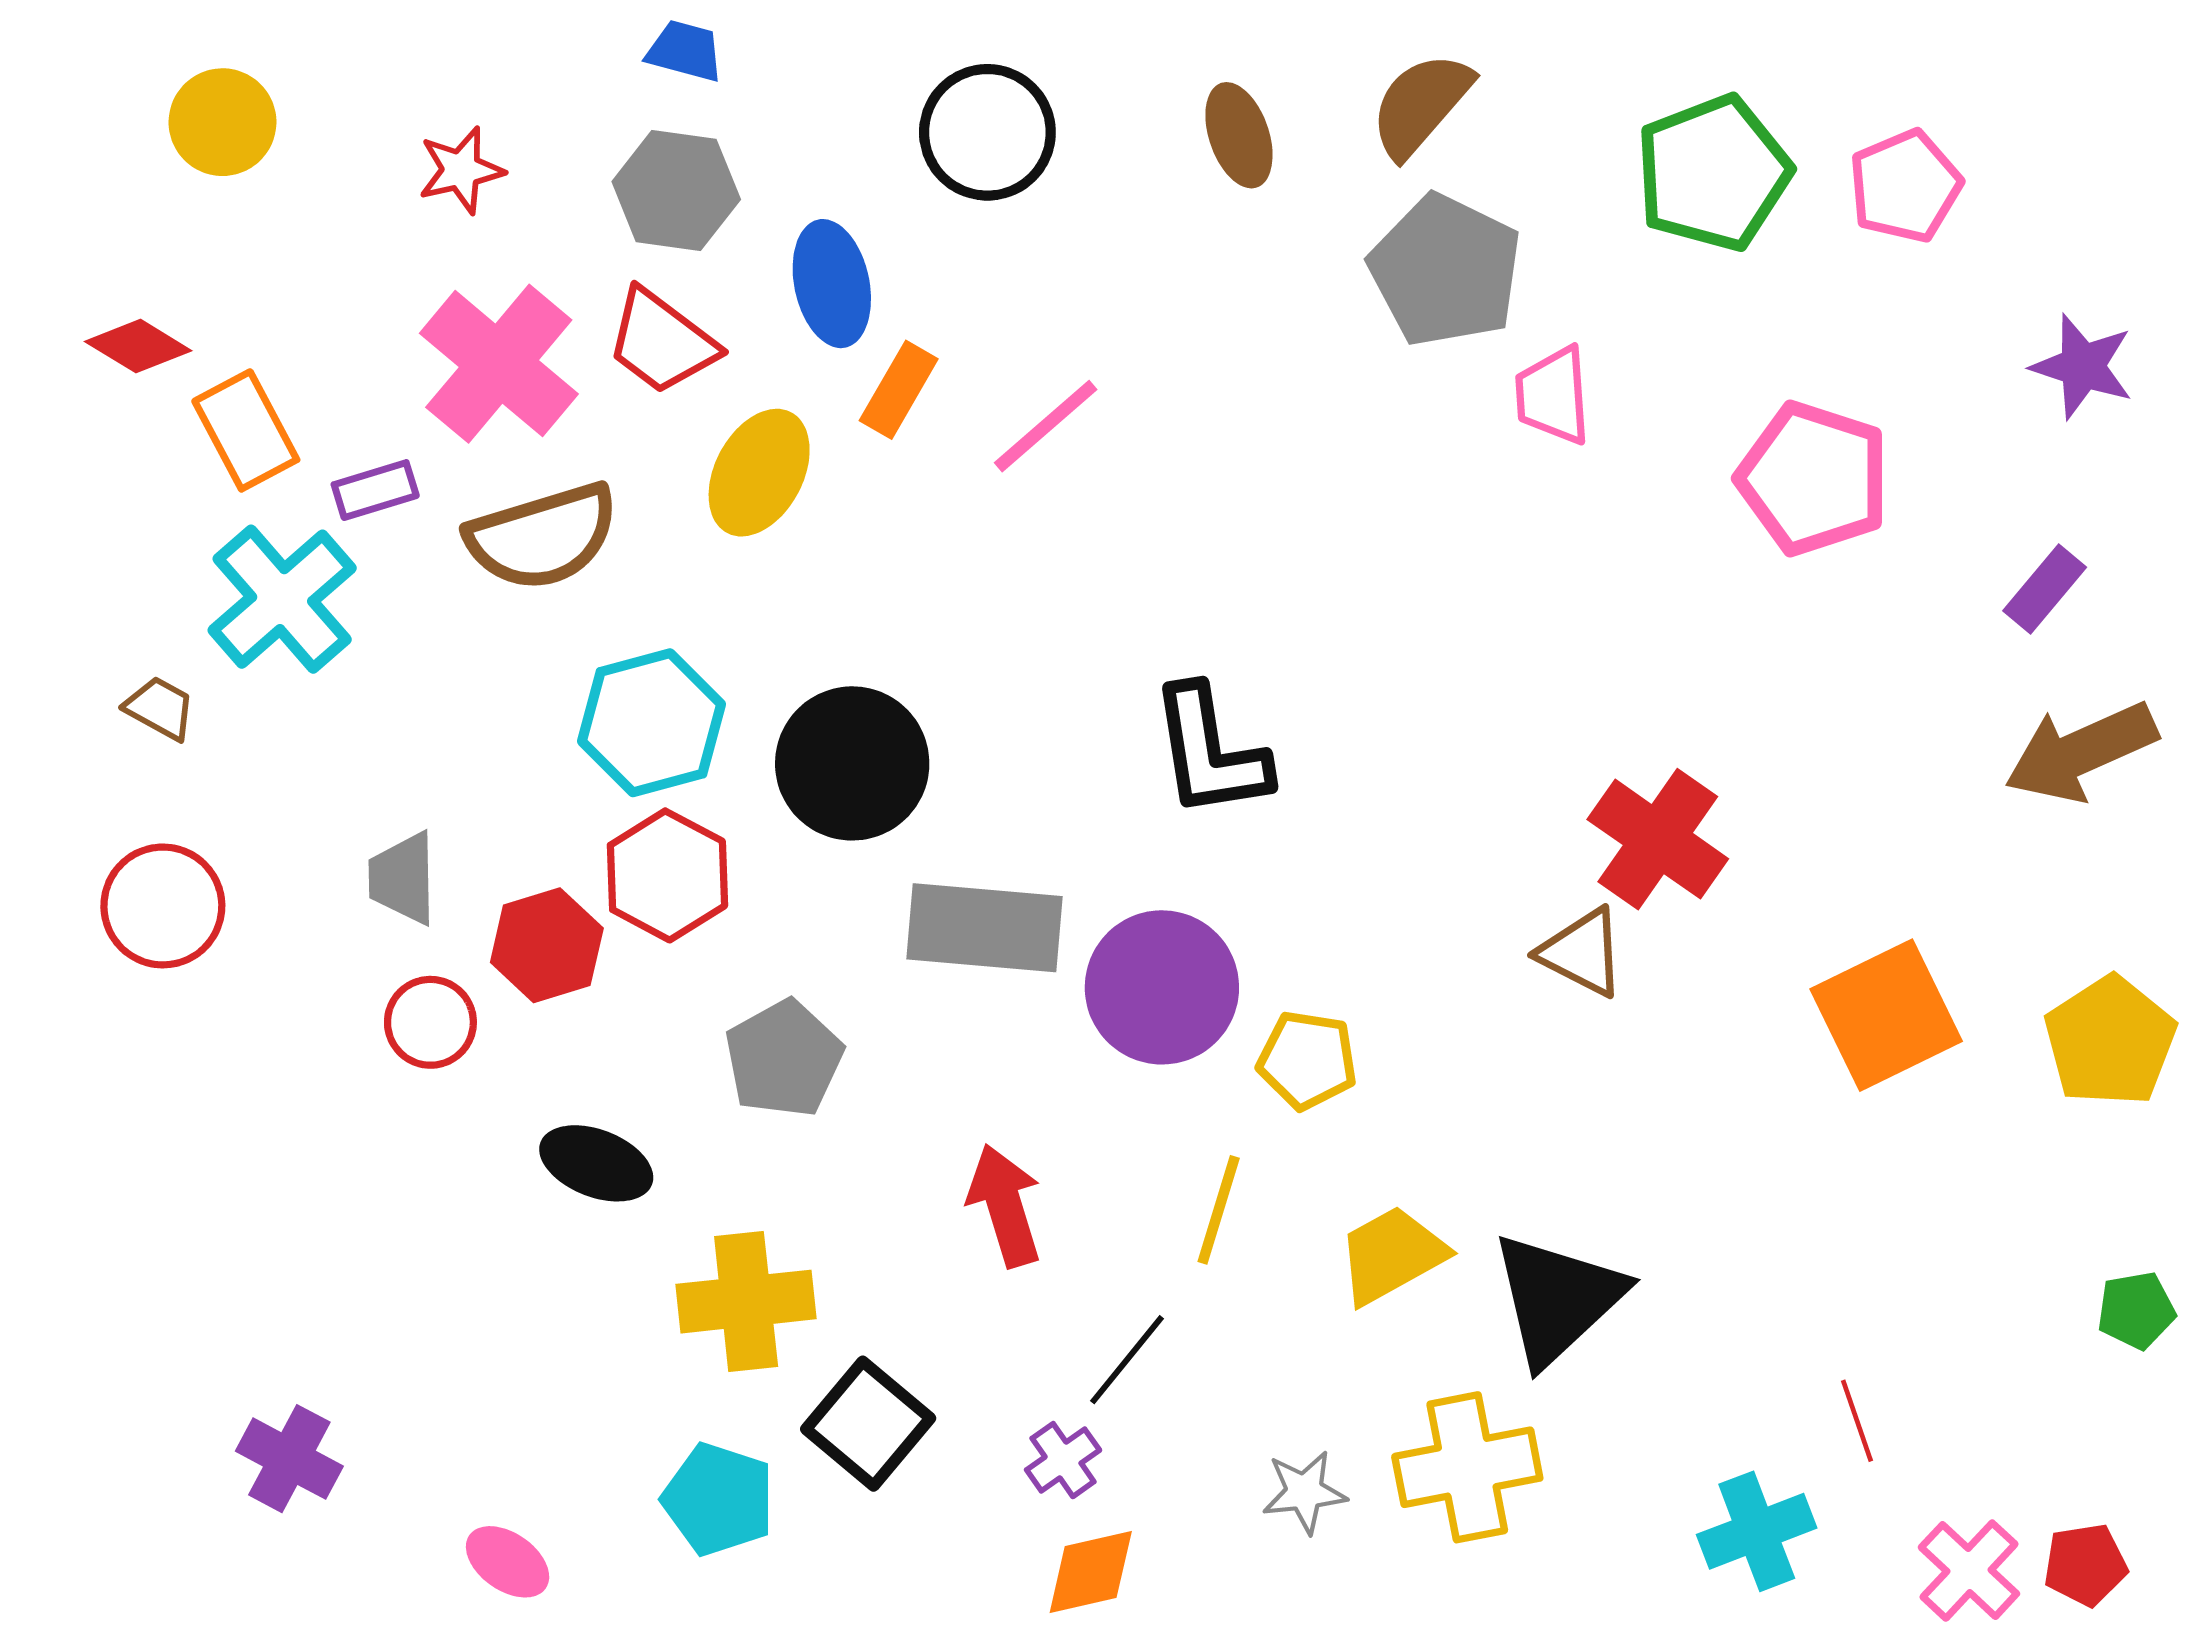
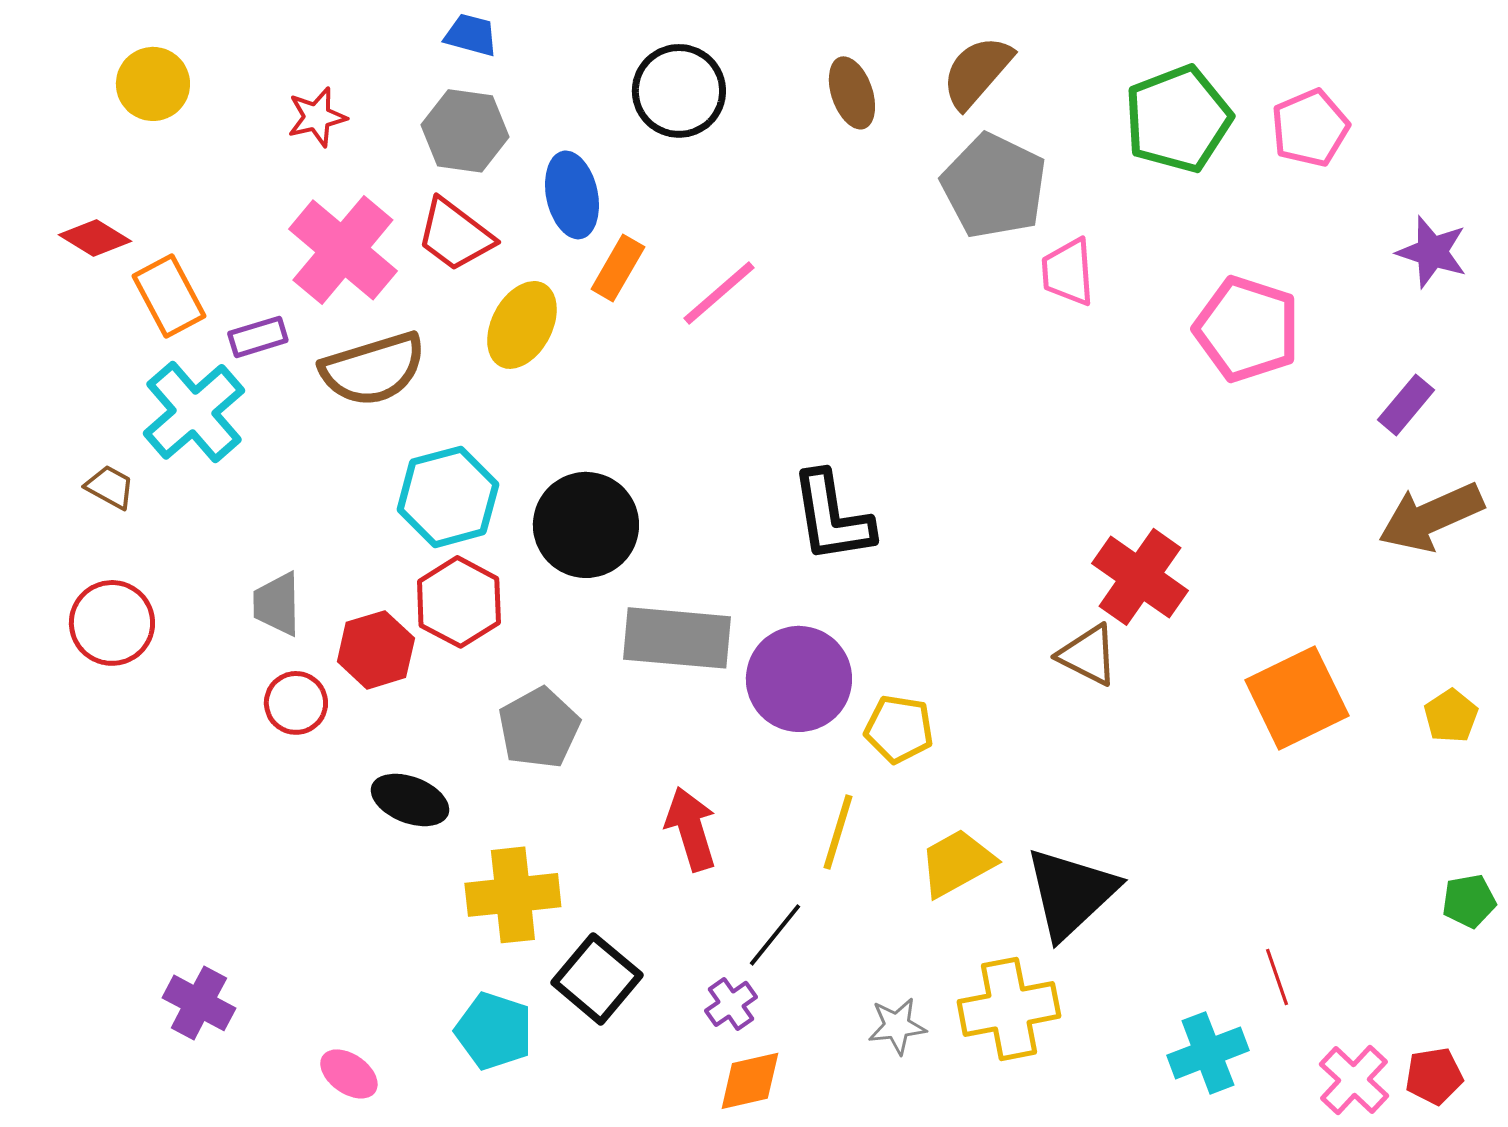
yellow pentagon: (2110, 1041) -> (1451, 716), size x0.6

